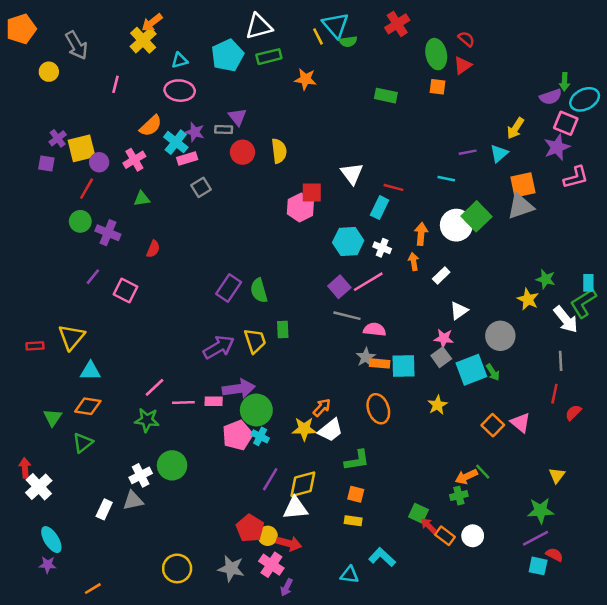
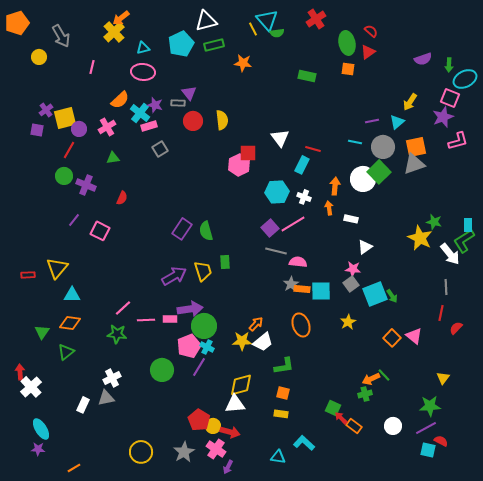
purple semicircle: (551, 97) -> (423, 59), moved
white rectangle: (441, 275) -> (351, 219), turned 56
yellow star: (528, 299) -> (420, 238), size x1.4
gray circle: (500, 336) -> (383, 147), moved
green circle: (172, 465) -> (162, 370), moved
purple line: (270, 479) -> (199, 367), moved
white circle: (473, 536) -> (393, 426), moved
gray star: (231, 568) -> (184, 452), turned 30

